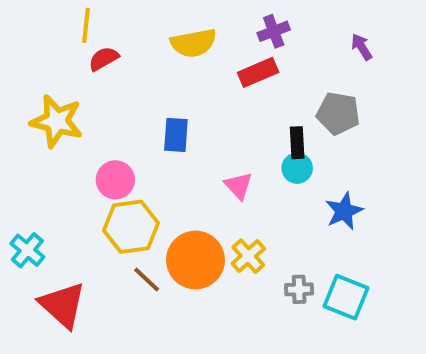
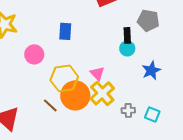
pink triangle: (238, 186) -> (97, 73), moved
yellow hexagon: (131, 227) -> (64, 78), moved
yellow cross: (248, 256) -> (102, 93), size x1.4
cyan square: (346, 297) -> (152, 114), size x0.7

